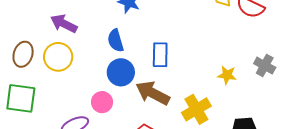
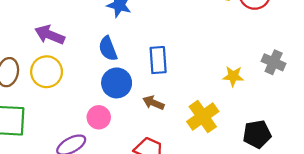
brown arrow: (153, 93) -> (153, 103), size x0.6

